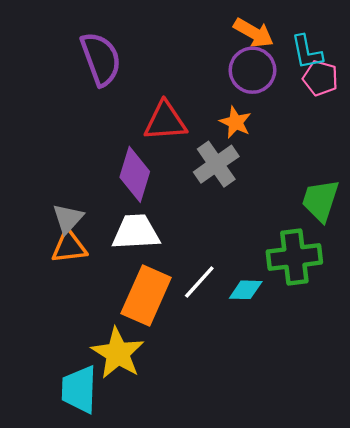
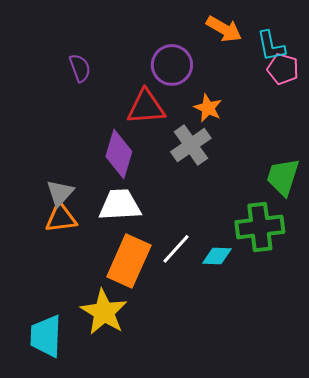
purple semicircle: (101, 59) -> (80, 68), moved, size x0.6
purple circle: (252, 70) -> (172, 65), moved
cyan trapezoid: (79, 389) -> (46, 336), moved

